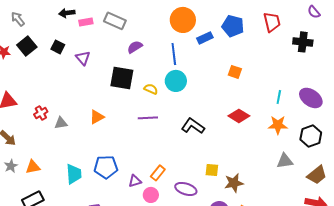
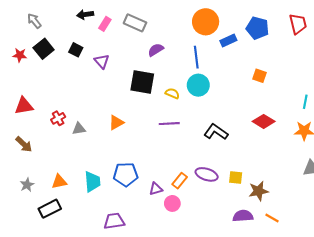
pink rectangle: (86, 22) -> (105, 24), turned -48
gray star: (11, 166) -> (27, 185), moved
orange triangle: (33, 167) -> (59, 182), moved
purple ellipse: (186, 189) -> (207, 174), moved

